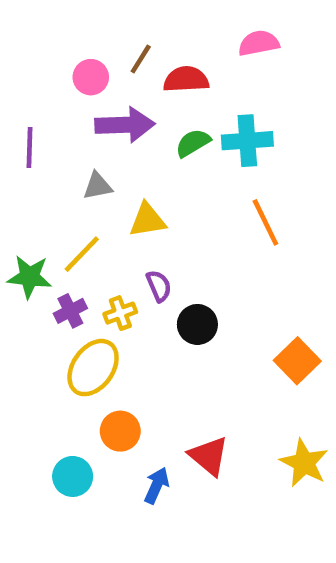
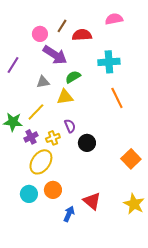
purple arrow: (125, 125) -> (55, 55), turned 35
green semicircle: (193, 143) -> (73, 77), moved
purple line: (30, 147) -> (13, 65), turned 30
cyan circle: (73, 476) -> (29, 194), moved

